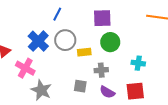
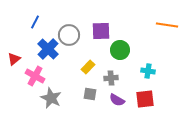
blue line: (57, 14) -> (35, 22), moved
purple square: (102, 18) -> (101, 31), moved
gray circle: (65, 40) -> (69, 35), moved
yellow rectangle: (84, 52) -> (88, 67), moved, turned -40

